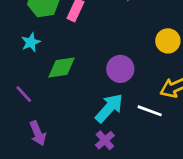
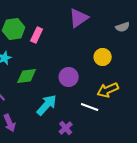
cyan arrow: (109, 108) -> (47, 105), moved
purple cross: (105, 140) -> (66, 128), moved

